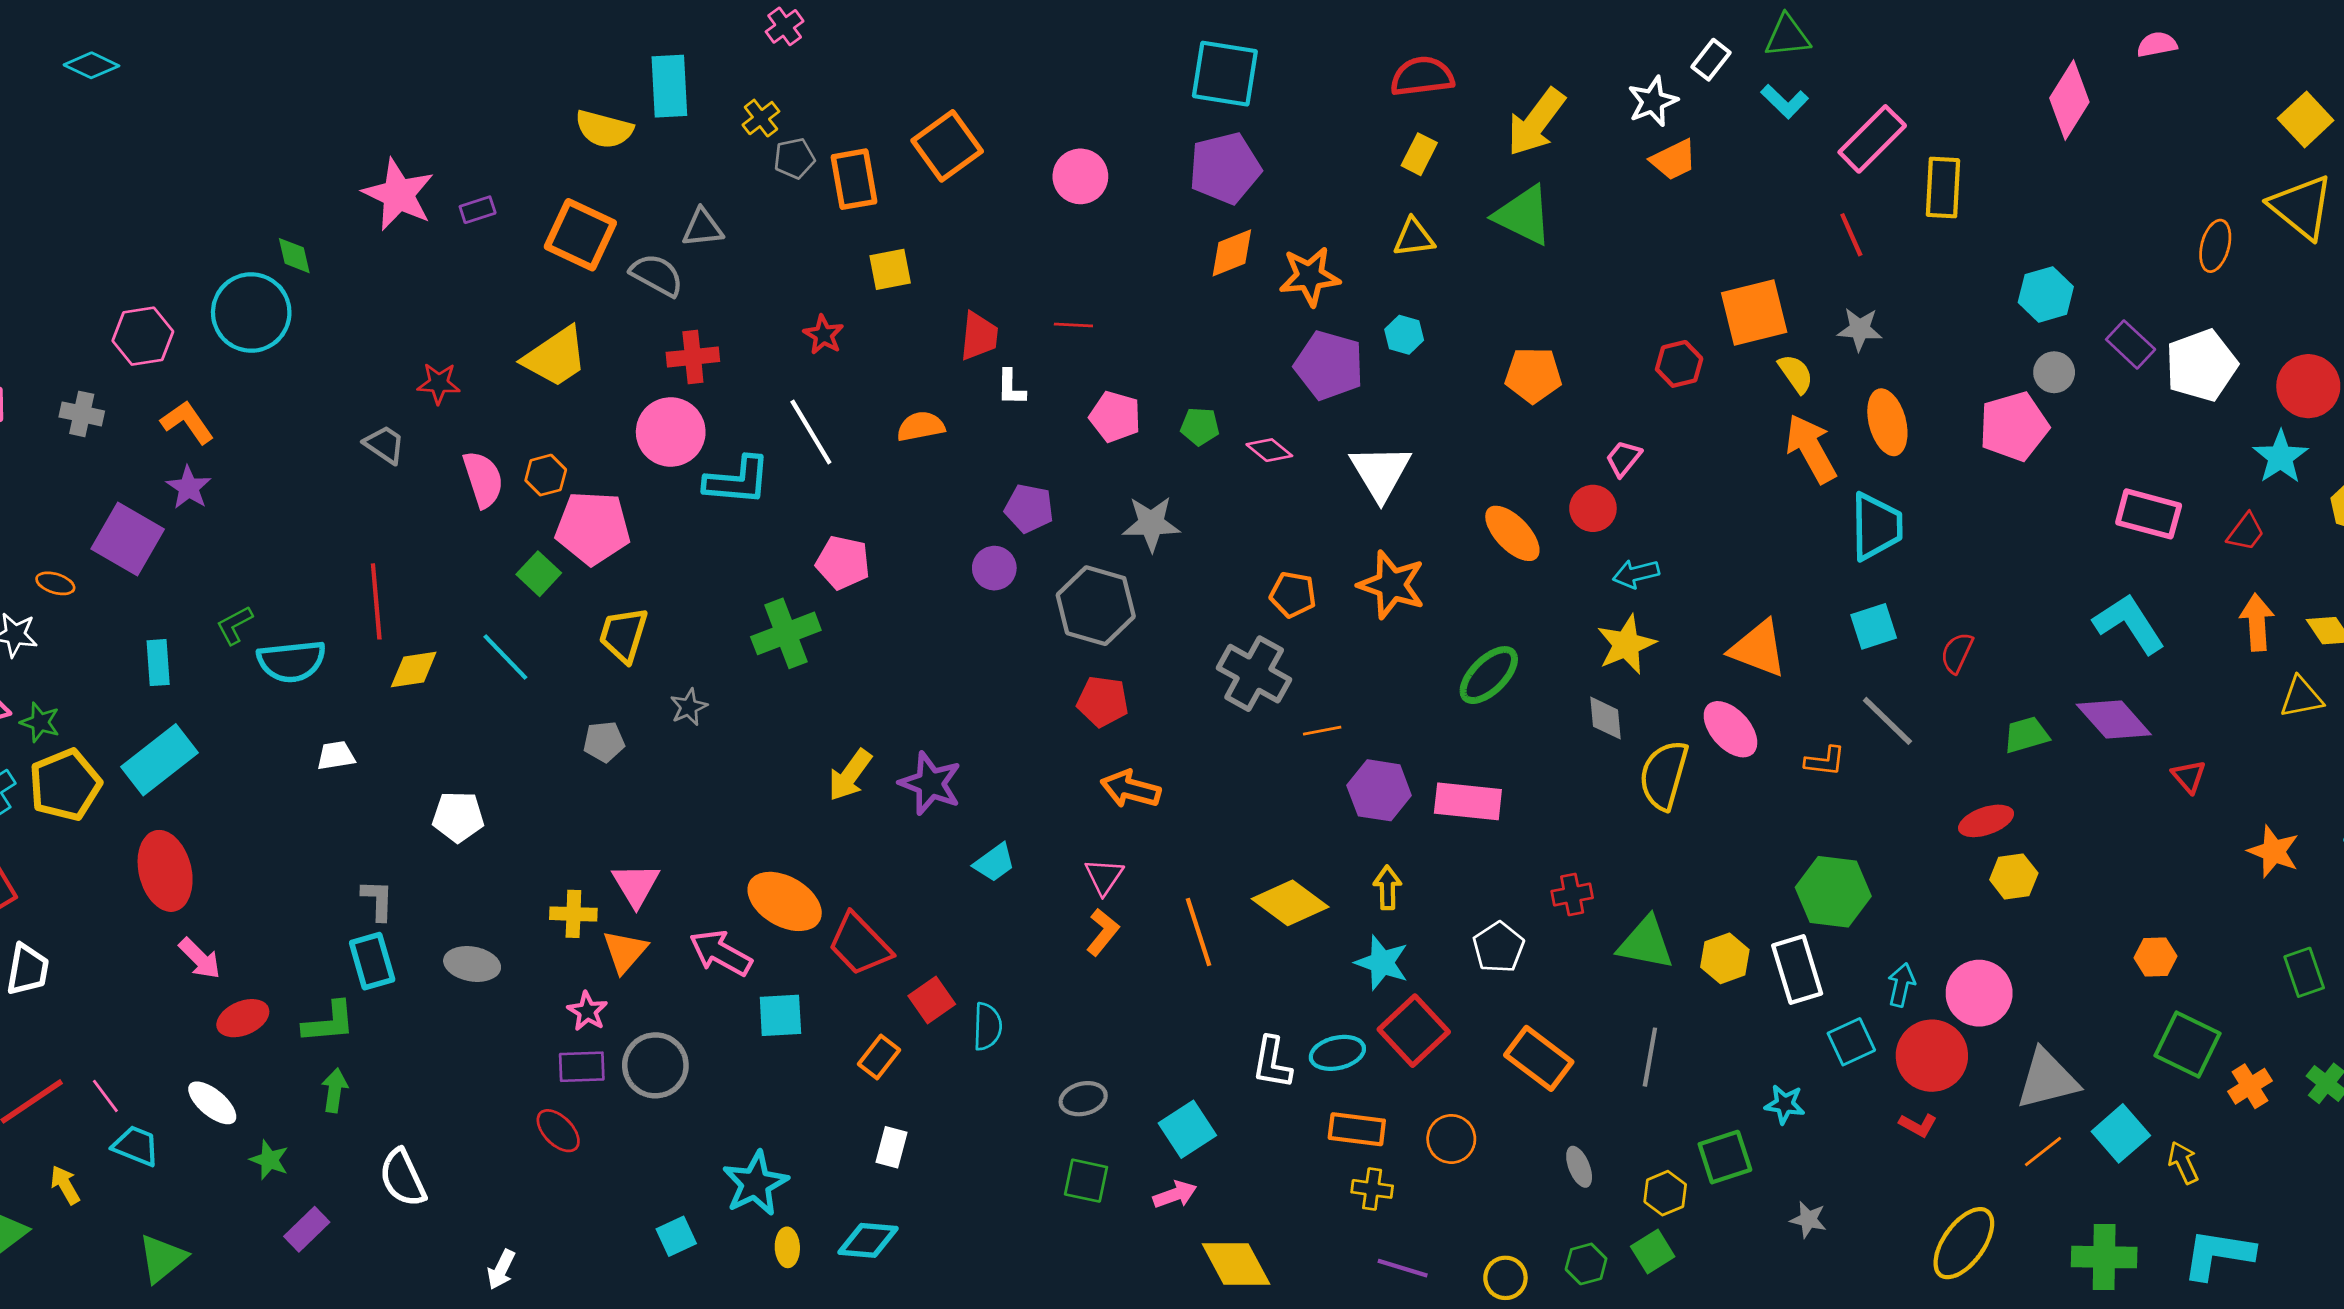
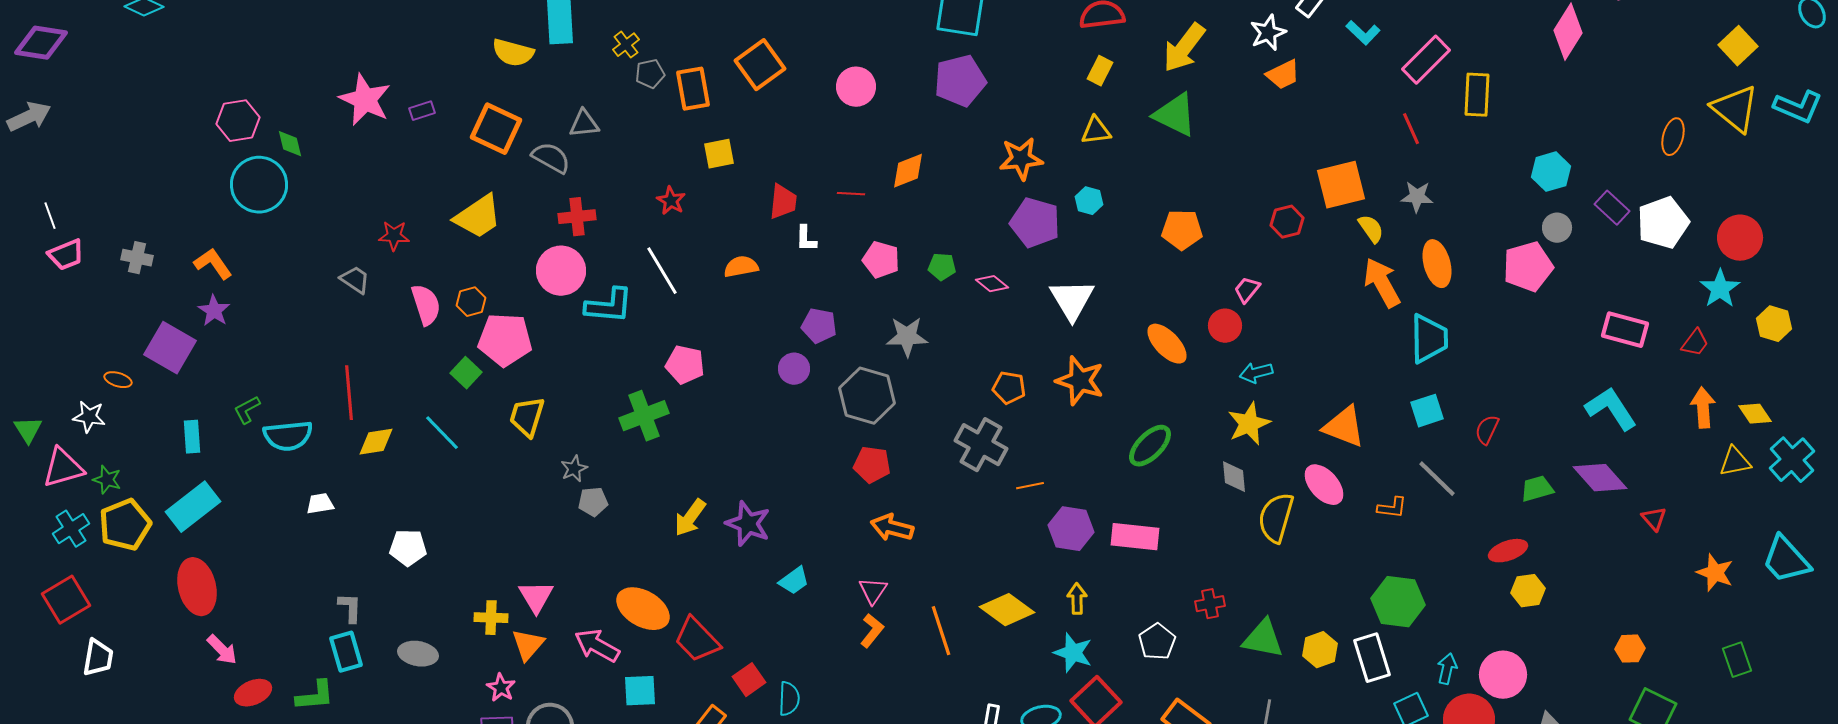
orange diamond: (1232, 253) -> (908, 171), moved
pink hexagon: (143, 336) -> (238, 121), moved
gray pentagon: (604, 742) -> (593, 502), moved

